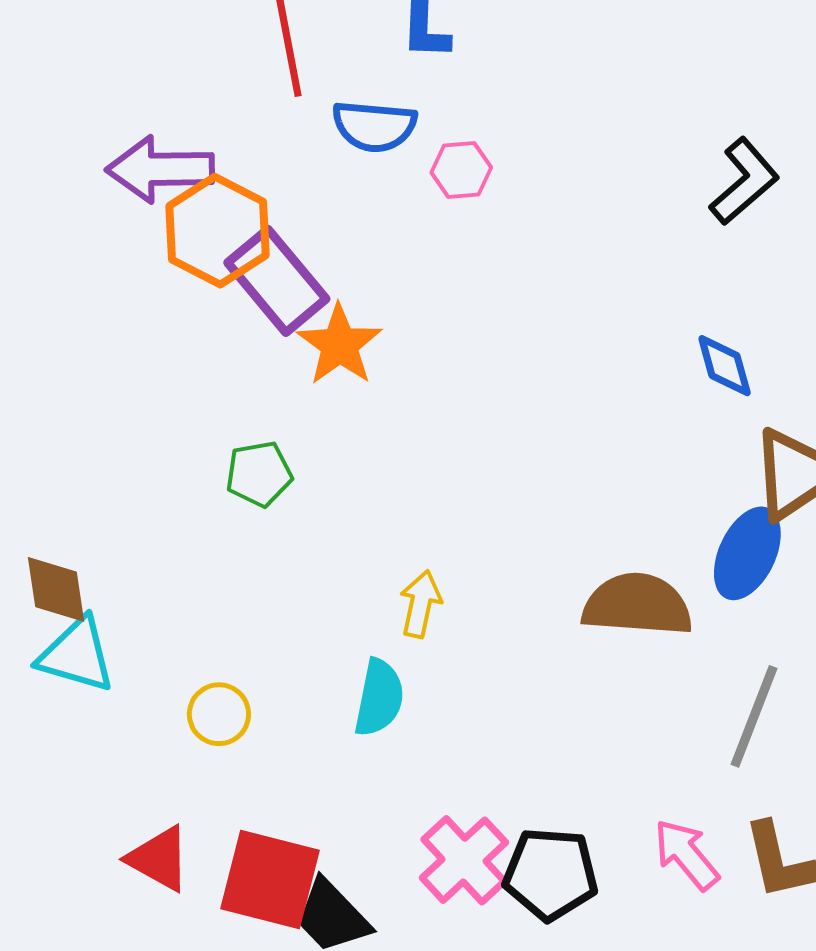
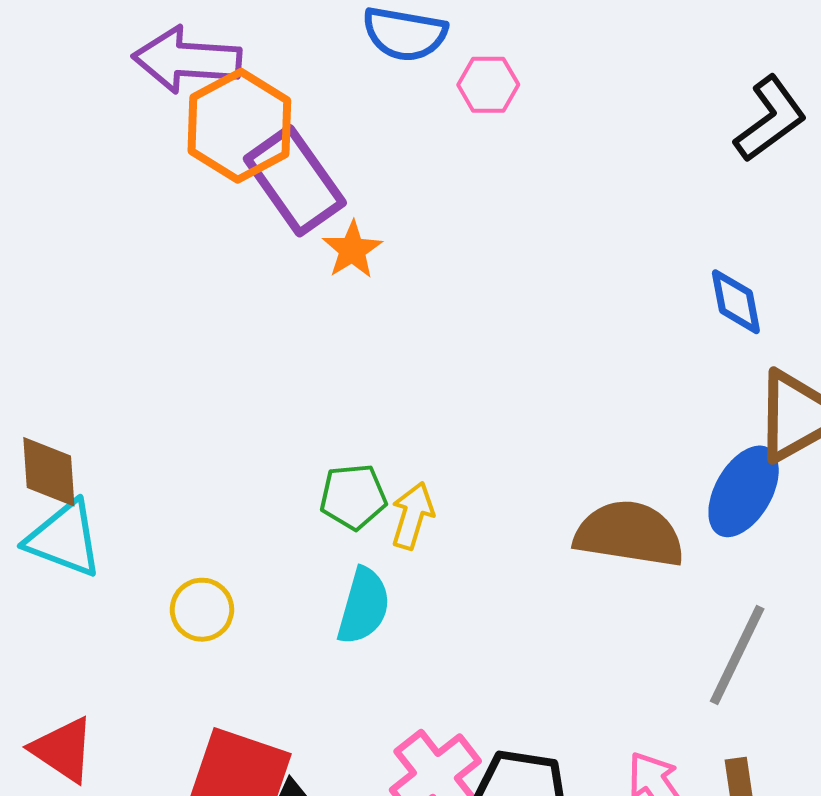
orange star: (339, 345) -> (352, 250), size x0.7
green pentagon: (259, 474) -> (353, 497), moved
red triangle: (159, 859) -> (63, 750), moved

